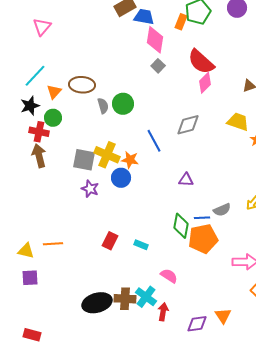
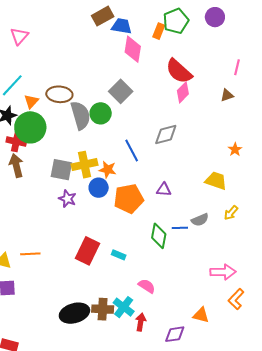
gray square: (158, 66) -> (121, 91), moved, size x1.6
gray semicircle: (103, 106) -> (80, 115), size x1.8
green circle: (53, 118) -> (30, 127), size x1.8
yellow trapezoid: (238, 122) -> (216, 181), moved
yellow cross: (107, 155) -> (84, 165), turned -35
orange pentagon: (203, 239) -> (129, 199), moved
red rectangle: (110, 241) -> (88, 251), size x1.5
orange triangle: (223, 316) -> (201, 315), moved, turned -42

